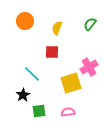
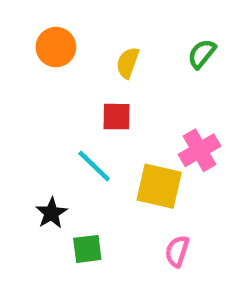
cyan line: (32, 74) -> (94, 166), moved
yellow square: (71, 83) -> (159, 186), turned 30
pink semicircle: (68, 112) -> (177, 251), moved, turned -64

